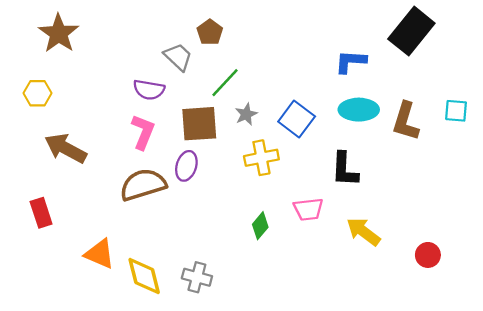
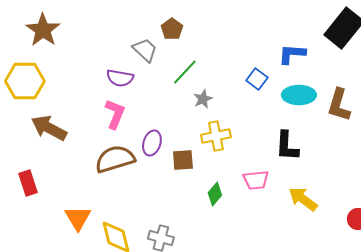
yellow hexagon: (38, 93) -> (25, 81), size x1.6
blue square: (297, 119) -> (257, 79), moved, size x0.7
brown square: (199, 124) -> (183, 160), moved, size x0.7
orange triangle: (100, 254) -> (78, 218), turned 36

